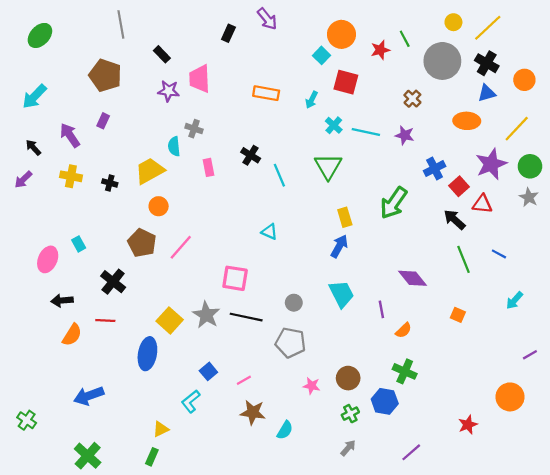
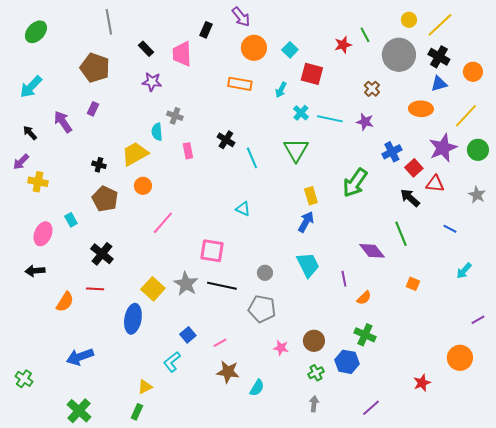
orange circle: (341, 34) -> (254, 48), moved
pink trapezoid: (200, 79) -> (182, 54), moved
yellow cross: (71, 176) -> (38, 182), moved
gray star: (529, 197) -> (477, 195), moved
brown pentagon: (142, 243) -> (105, 199), moved
green line: (463, 259) -> (401, 234), moved
black arrow: (62, 300) -> (35, 271), moved
gray arrow: (348, 448) -> (314, 404), turned -35

